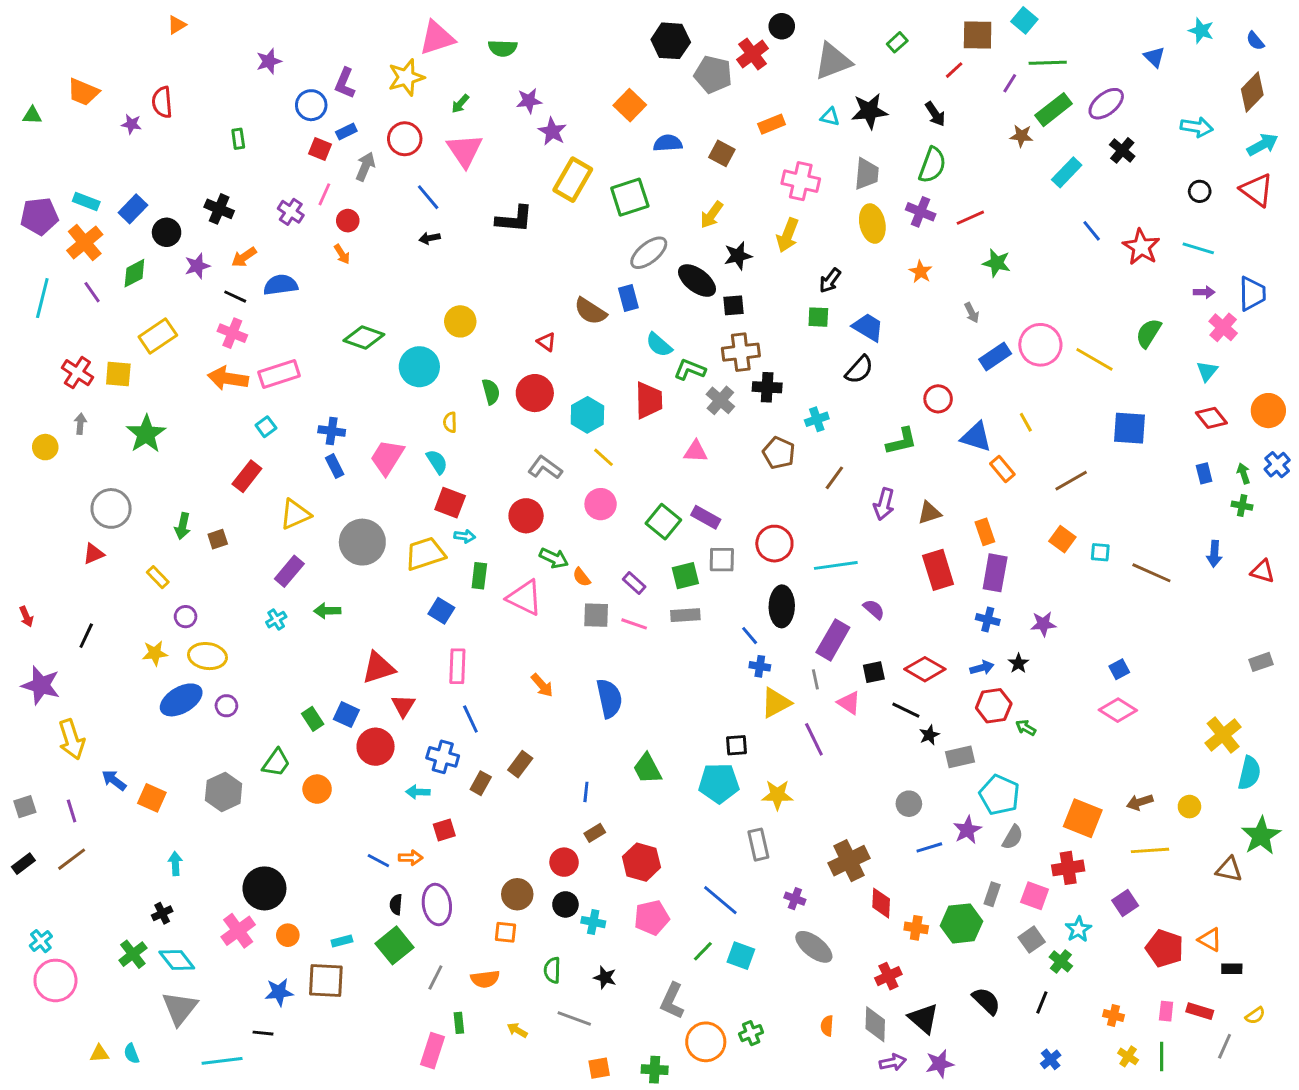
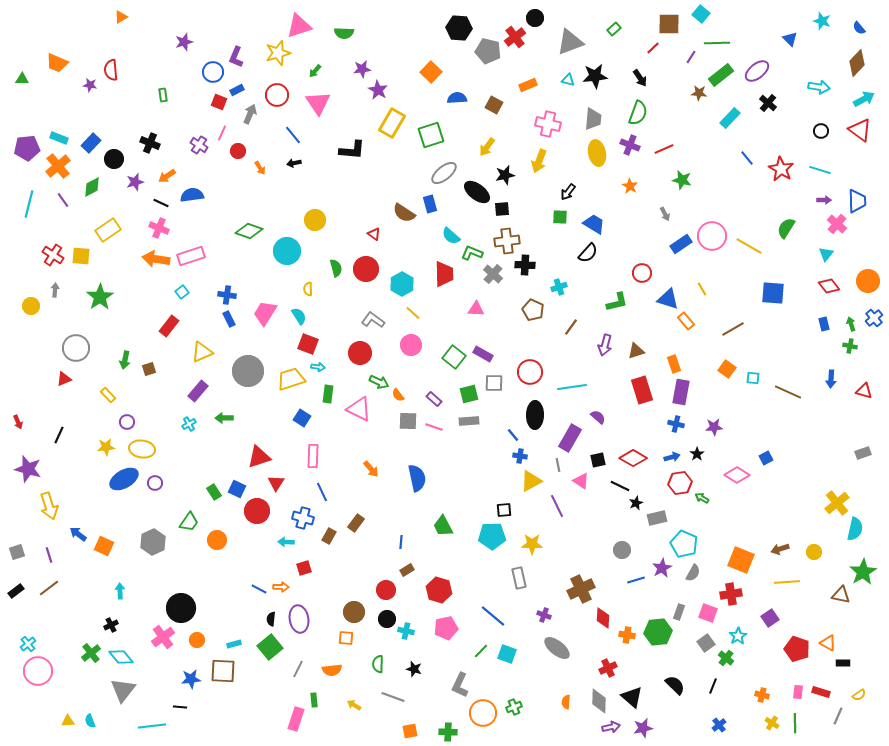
orange arrow: (342, 254) -> (260, 168), moved
pink diamond: (1118, 710) -> (737, 475), moved

